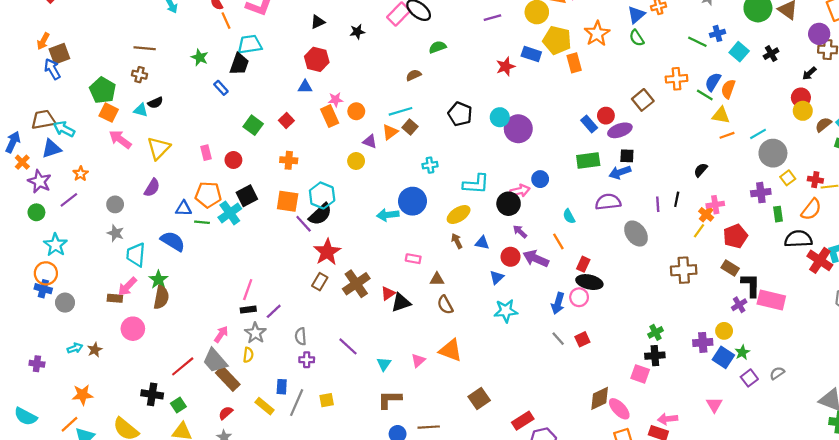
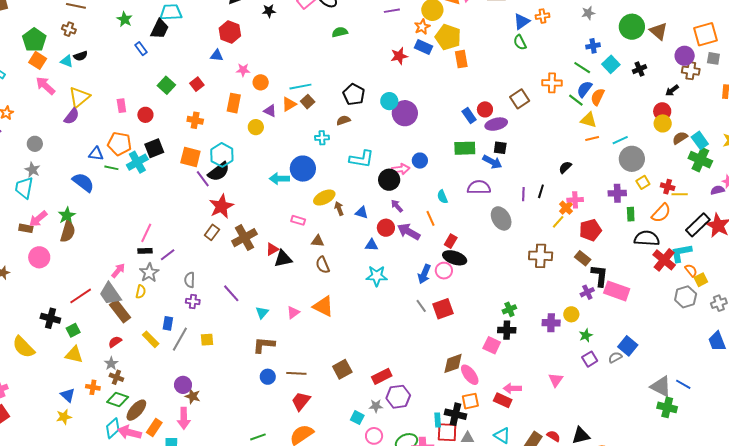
orange star: (597, 34) -> (422, 27), moved, size x0.7
green line: (697, 42) -> (582, 68), moved
brown semicircle: (414, 75) -> (343, 120), moved
orange rectangle: (330, 116) -> (234, 103), moved, turned 30
blue arrow: (620, 172) -> (492, 162), turned -138
purple semicircle: (152, 188) -> (72, 116), moved
yellow ellipse: (459, 215) -> (324, 198), moved
cyan trapezoid: (136, 255) -> (24, 188), moved
blue triangle: (497, 277) -> (372, 245), turned 40
red square: (582, 339) -> (443, 309), size x1.5
blue square: (723, 357) -> (628, 346), moved
brown square: (479, 399) -> (342, 369), moved

